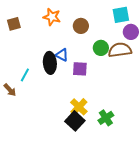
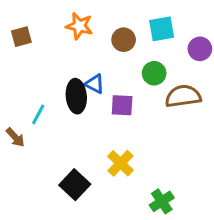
cyan square: (121, 15) -> (162, 29), moved
brown semicircle: (120, 50) -> (183, 96), moved
green cross: (106, 118) -> (162, 201), moved
black square: (75, 121) -> (75, 185), moved

